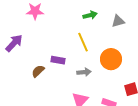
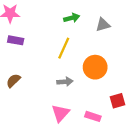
yellow line: (83, 42) -> (64, 48), turned 48
purple rectangle: (58, 60) -> (16, 40), moved

